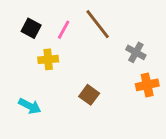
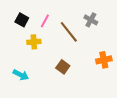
brown line: (98, 24) -> (69, 32), moved
gray cross: (136, 52) -> (91, 20), moved

